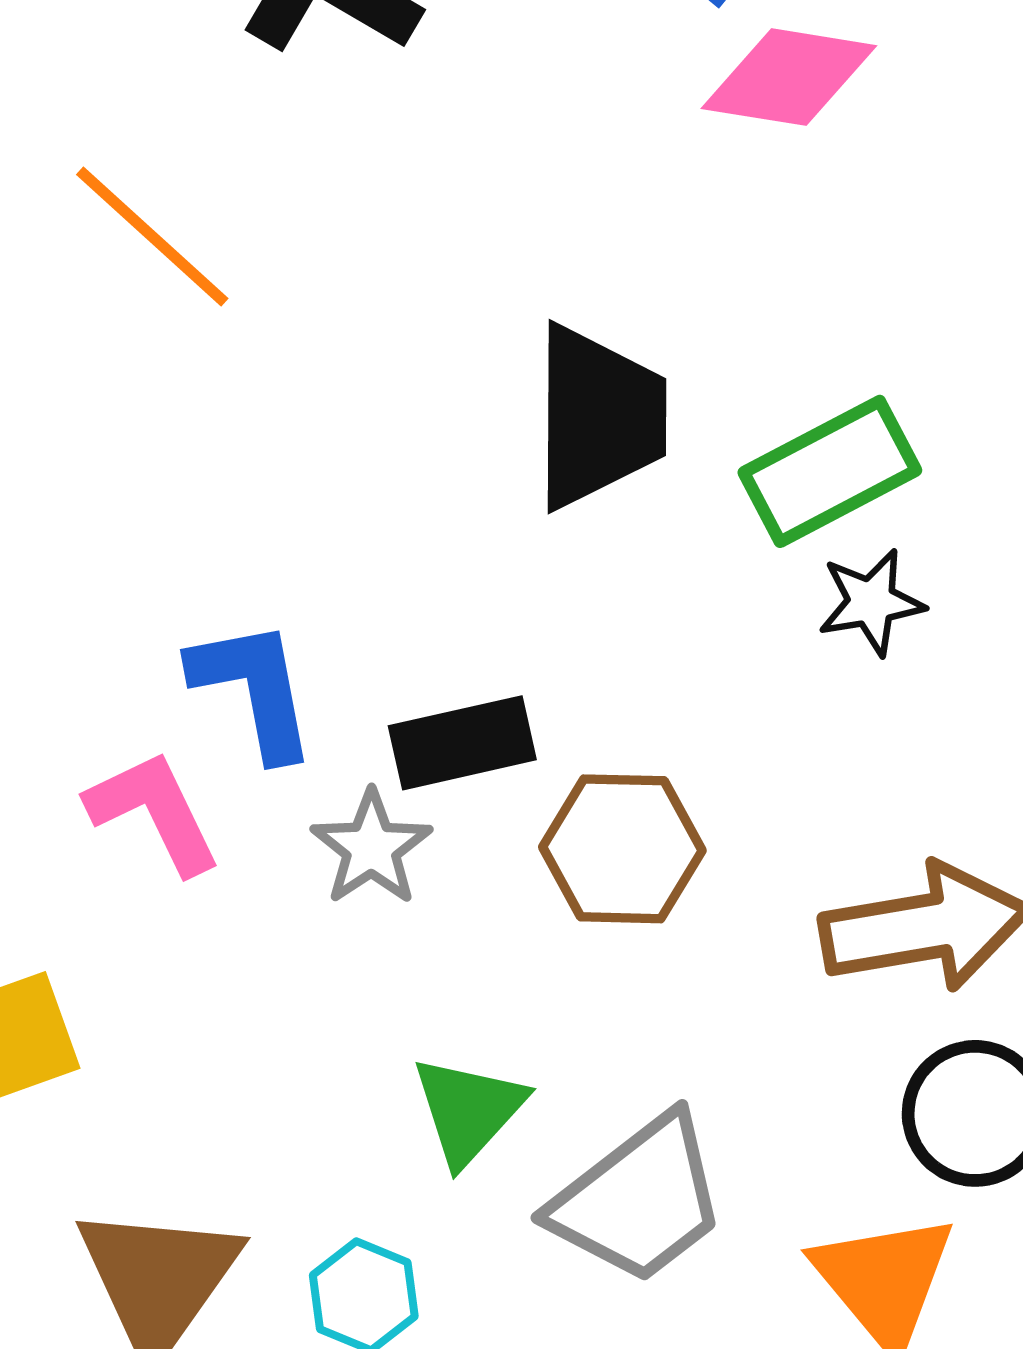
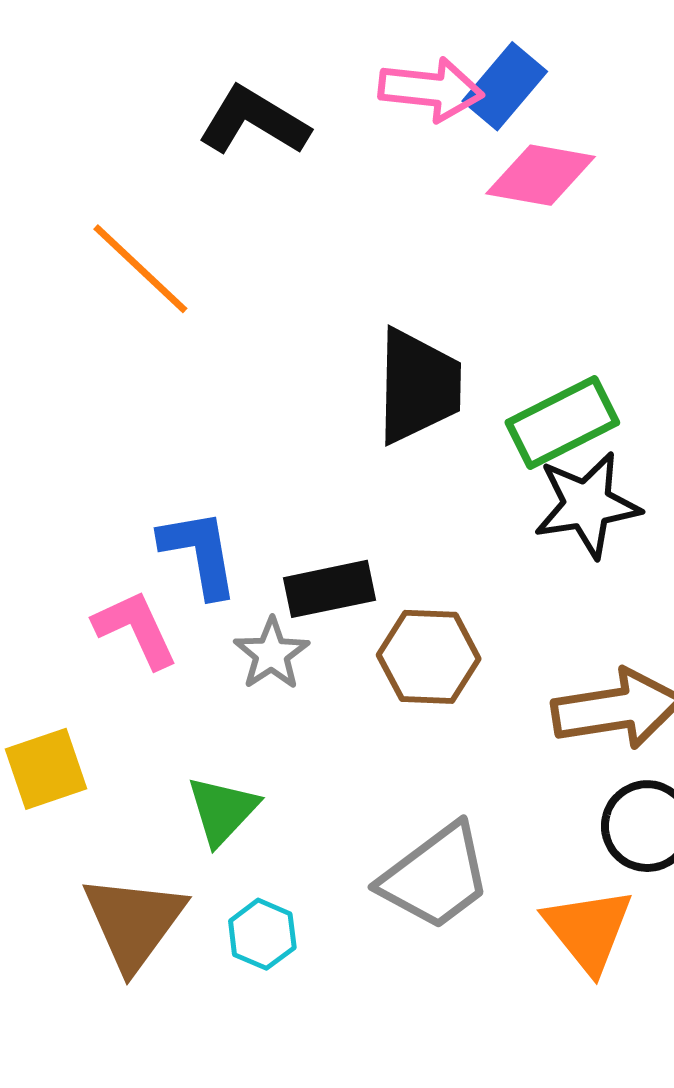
black star: (871, 602) -> (587, 505), size x1.6
green triangle: (468, 1110) -> (222, 810), moved

